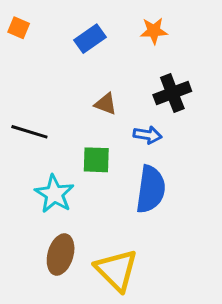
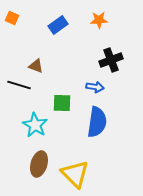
brown triangle: (106, 104) -> (36, 66), moved

